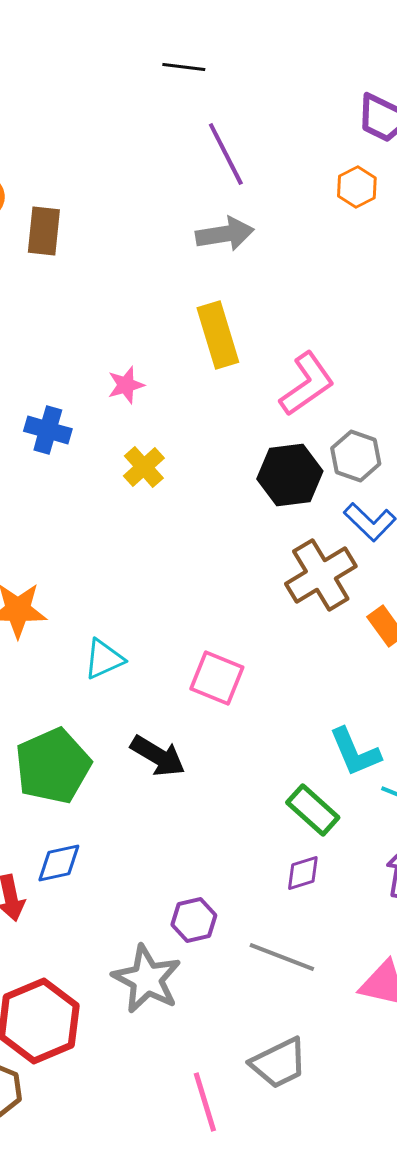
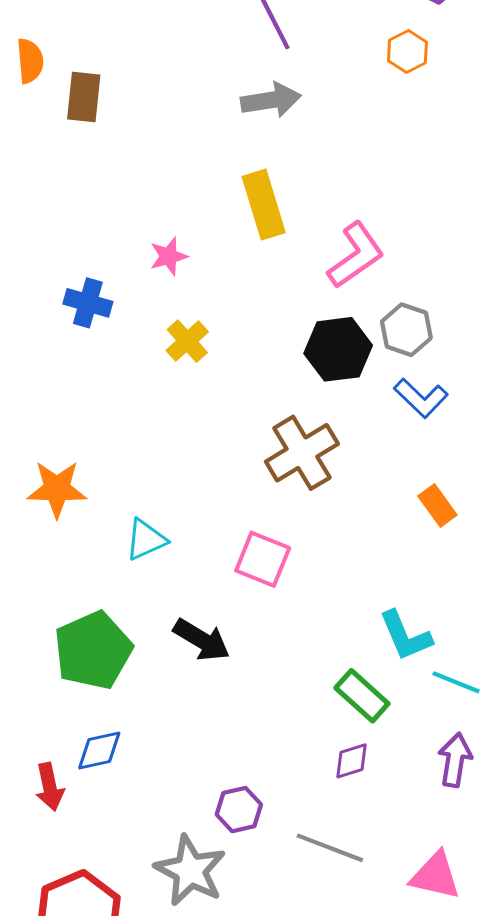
brown cross: (321, 575) -> (302, 453), moved

